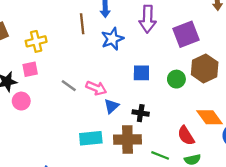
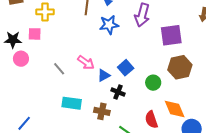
blue square: (141, 73) -> (126, 68), moved, turned 35
green circle: (176, 79) -> (153, 83), moved
gray line: (69, 86) -> (59, 69), moved
blue triangle: (111, 106) -> (104, 75), moved
brown cross: (127, 139) -> (102, 111), size x0.7

